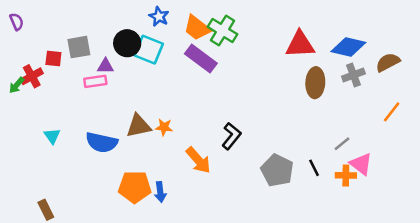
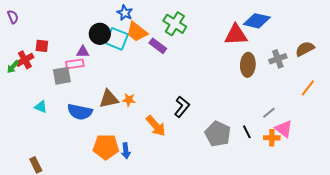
orange trapezoid: (197, 28) -> (137, 32), moved
gray square: (79, 47) -> (62, 76), moved
blue diamond: (348, 47) -> (257, 21), moved
purple rectangle: (201, 58) -> (158, 46), size x0.7
cyan triangle: (52, 136) -> (41, 107), turned -32

